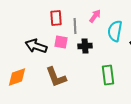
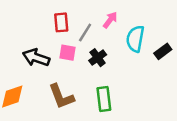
gray line: (75, 26) -> (85, 33), turned 35
black cross: (85, 46) -> (98, 58), turned -32
green rectangle: (108, 75) -> (104, 99), moved

